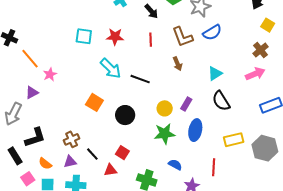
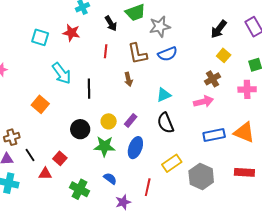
red star: (115, 37) -> (71, 33), moved
black line: (140, 79) -> (89, 89), turned 60
black circle: (125, 115) -> (80, 129), moved
yellow rectangle: (234, 140) -> (172, 163), turned -30

